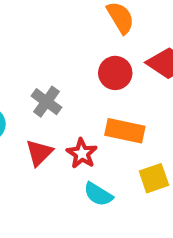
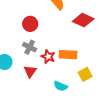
red circle: (115, 73) -> (30, 24), moved
red star: (82, 153) -> (48, 57), moved

